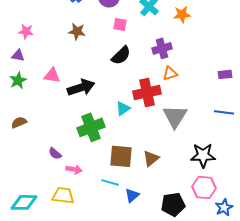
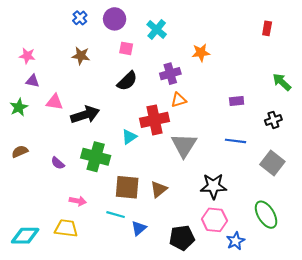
orange star: (182, 14) -> (201, 53), moved
purple triangle: (18, 55) -> (32, 81), moved
green cross: (91, 127) -> (96, 157), turned 36
purple semicircle: (55, 153) -> (58, 163), moved

